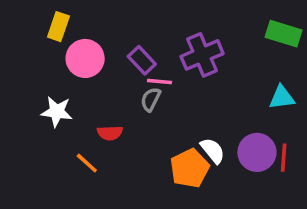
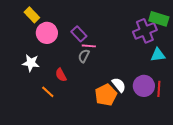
yellow rectangle: (58, 27) -> (32, 15), turned -63
purple cross: (202, 55) -> (145, 31), moved
red semicircle: (110, 133) -> (61, 75), turned 64

